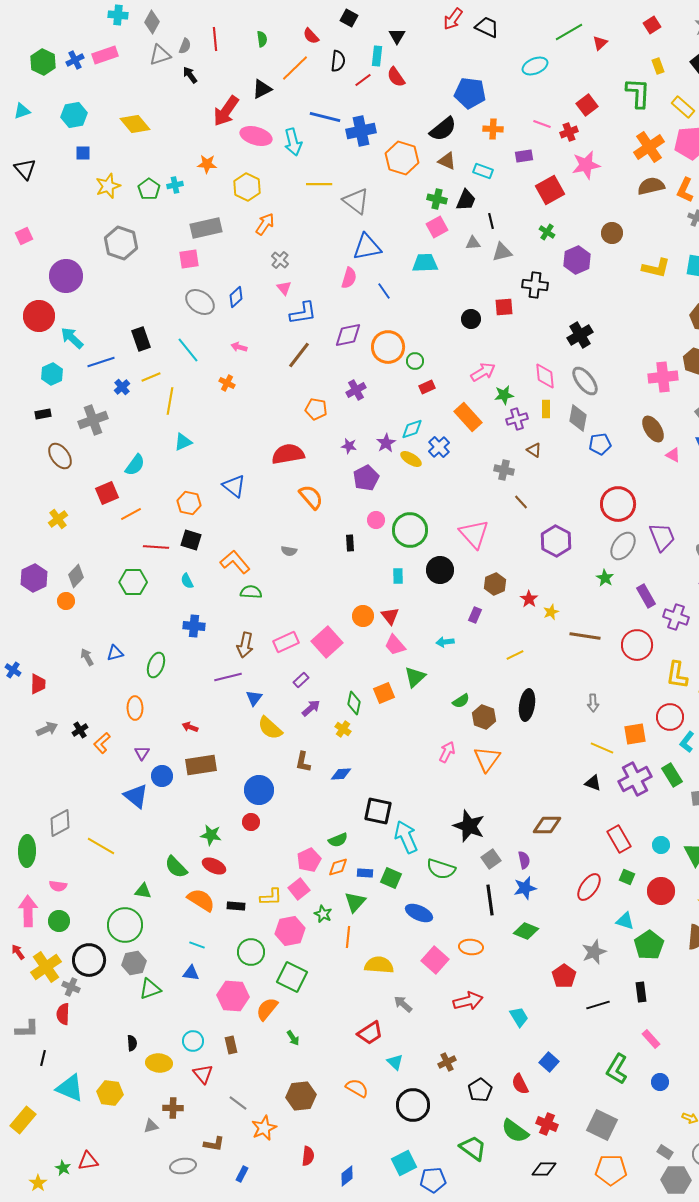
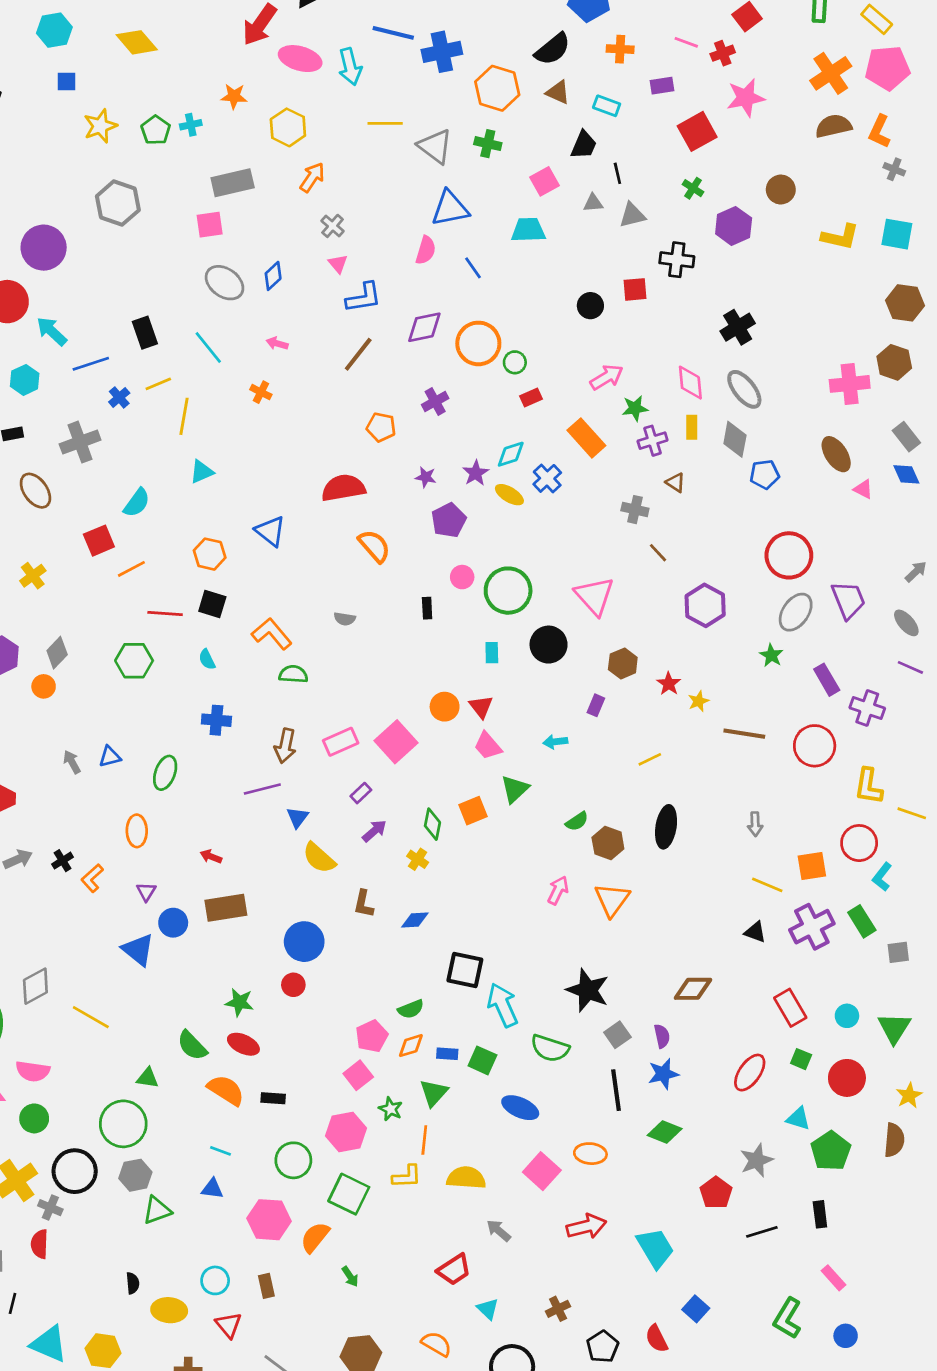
green cross: (437, 199) -> (488, 144), moved
pink semicircle: (58, 886) -> (33, 1071), size x1.4
yellow L-shape: (271, 897) -> (407, 1177), moved
cyan trapezoid: (519, 1017) -> (655, 1248), size x1.5

